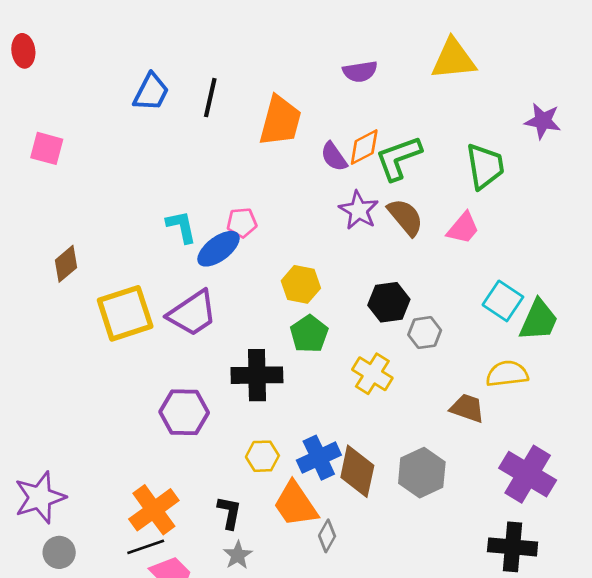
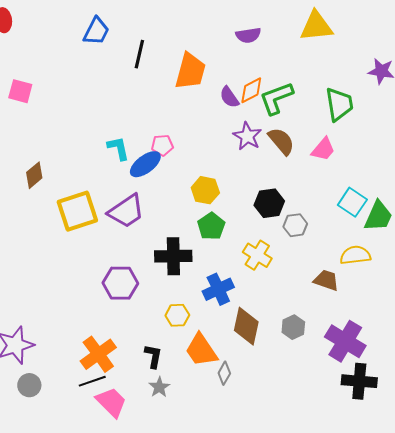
blue trapezoid: (151, 92) -> (96, 31), moved
blue cross: (319, 458) -> (218, 289), moved
gray hexagon: (422, 473) -> (293, 327), size x0.7
purple cross: (528, 474) -> (345, 341), moved

